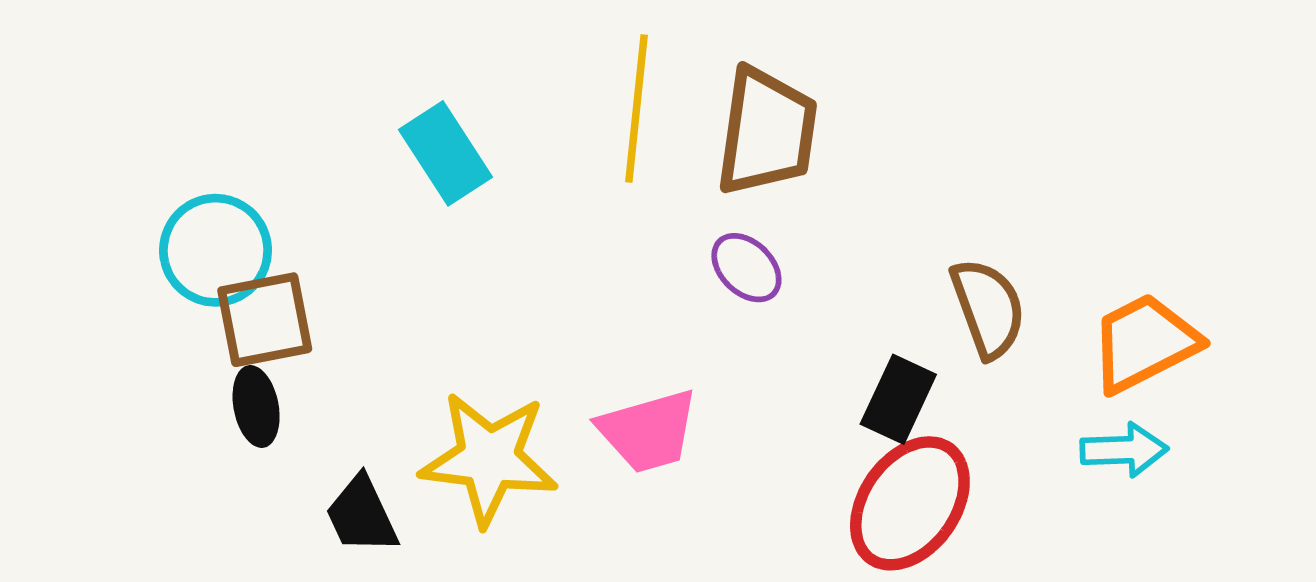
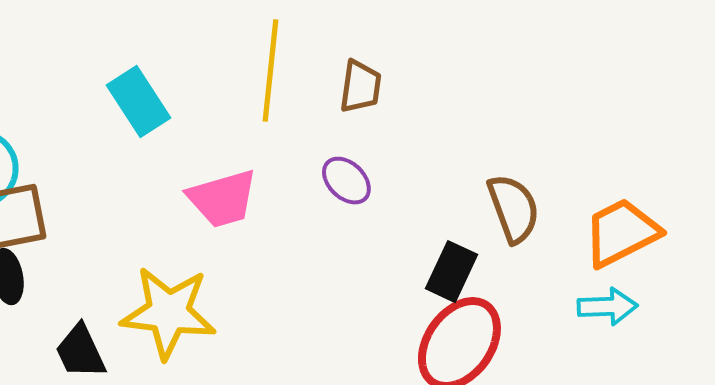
brown trapezoid: (767, 132) -> (360, 87), size x0.6
pink trapezoid: (648, 431) -> (222, 199), moved

